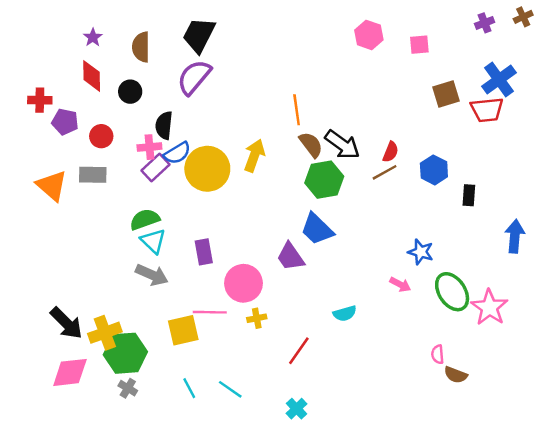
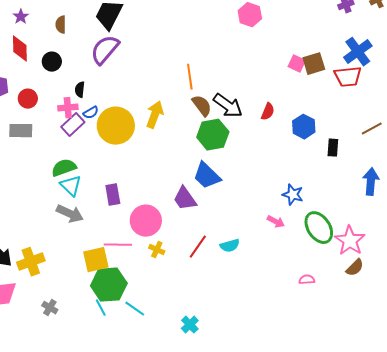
pink square: (419, 45) -> (297, 64), moved, turned 30
brown semicircle: (141, 47) -> (61, 25), size x0.7
black semicircle: (164, 125) -> (80, 90), size x0.7
blue semicircle: (177, 153) -> (91, 113), size x0.7
brown line: (385, 172) -> (372, 129), moved
yellow cross: (257, 318) -> (157, 250), turned 35
red line: (299, 351) -> (198, 247), moved
green hexagon: (125, 353) -> (109, 285), moved
pink semicircle: (438, 354) -> (307, 280), turned 91
brown semicircle: (456, 375) -> (355, 268), moved, turned -66

